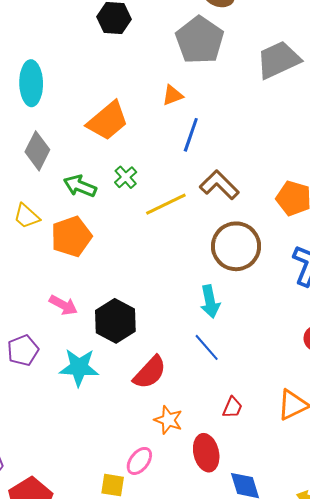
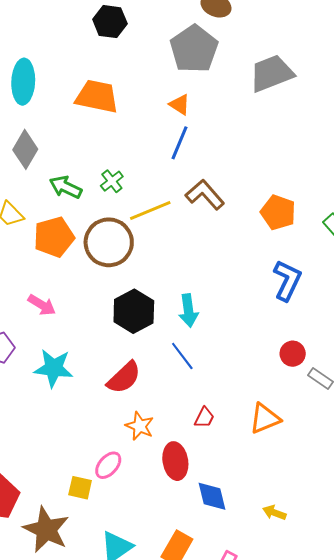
orange triangle: (173, 95) -> (180, 104), moved, turned 50
orange trapezoid: (108, 121) -> (97, 96), moved, turned -132
brown circle: (236, 246) -> (109, 242), moved
black hexagon: (115, 321) -> (134, 311), moved

